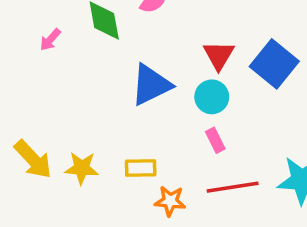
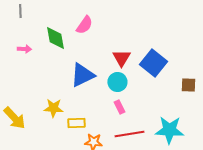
pink arrow: (50, 40) -> (24, 49), turned -128
yellow star: (82, 168) -> (53, 108), moved

